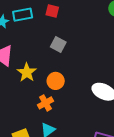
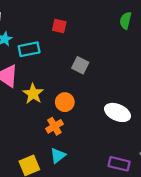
cyan rectangle: (23, 15) -> (29, 49), moved
gray square: (58, 45) -> (80, 65), moved

